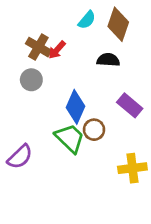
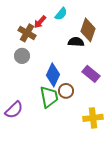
brown diamond: (118, 24) -> (88, 30), moved
red arrow: (57, 50) -> (40, 22), moved
green trapezoid: (70, 138) -> (49, 97), turned 35

